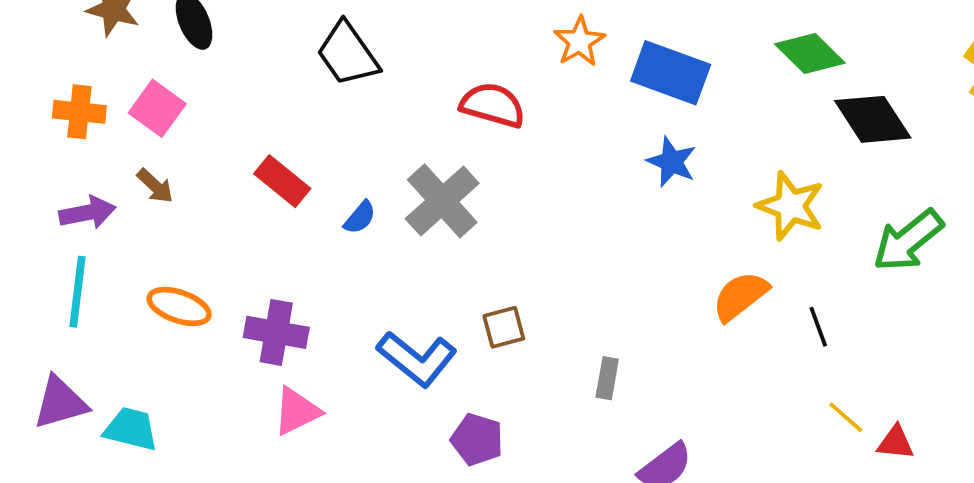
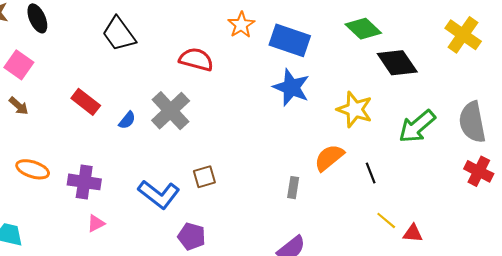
blue star: (672, 162) -> (291, 87), size x1.4
gray rectangle: (607, 378) -> (293, 188), moved
pink triangle: (297, 411) -> (96, 223), size x0.7

